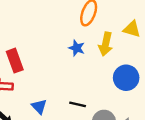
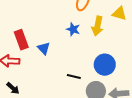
blue circle: (126, 78) -> (105, 65), moved
blue triangle: (39, 107) -> (44, 48), moved

